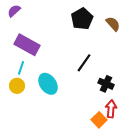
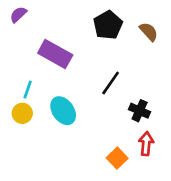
purple rectangle: (27, 45) -> (55, 54), moved
orange square: (99, 120) -> (117, 158), moved

